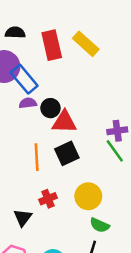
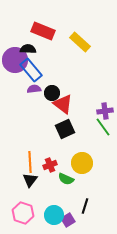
black semicircle: (15, 33) -> (28, 49), moved
red rectangle: (52, 45) -> (43, 31), moved, turned -55
red triangle: (64, 122) -> (63, 104), turned 35
orange line: (37, 157) -> (30, 162), moved
green semicircle: (100, 225) -> (66, 179), moved

